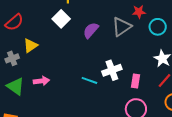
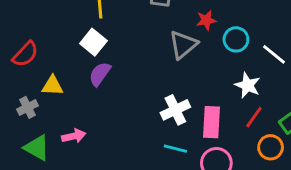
purple semicircle: (91, 30) -> (100, 74), moved
yellow triangle: (30, 45) -> (52, 86), turned 42
cyan line: (89, 80) -> (175, 149), moved
pink rectangle: (135, 81) -> (212, 122), size x1.5

